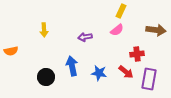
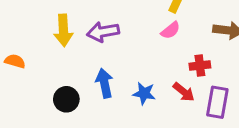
yellow arrow: (44, 30) -> (63, 30), size x1.5
purple arrow: (85, 37) -> (103, 32), moved, size x1.5
orange semicircle: (11, 51) -> (15, 61), turned -152

